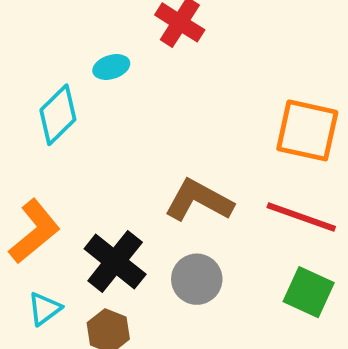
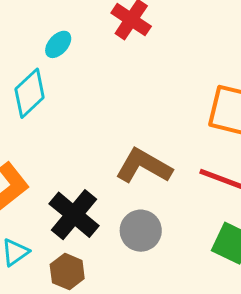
cyan ellipse: (111, 67) -> (58, 44), moved, turned -32

